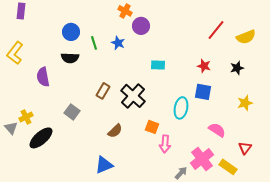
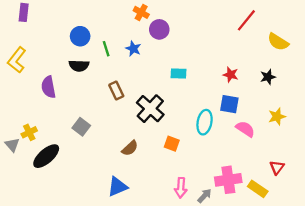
red line: (216, 30) -> (246, 20), moved
yellow semicircle: (246, 37) -> (278, 42), turned 54
brown rectangle: (103, 91) -> (116, 90), moved, turned -56
pink semicircle: (217, 130) -> (245, 129), moved
pink arrow: (165, 144) -> (181, 188), moved
pink cross: (202, 159) -> (228, 180), turned 30

